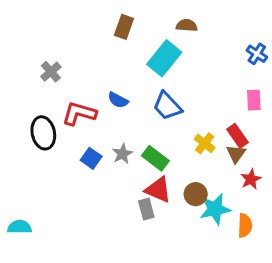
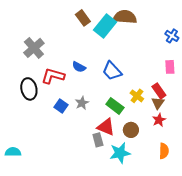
brown semicircle: (187, 25) -> (125, 17), size x1.6
brown rectangle: (124, 27) -> (83, 18), turned -56
cyan rectangle: (164, 58) -> (105, 26), moved
gray cross: (51, 72) -> (34, 48), size x1.5
green rectangle: (155, 158) -> (115, 106), moved
red star: (251, 179) -> (159, 120), moved
cyan star: (215, 209) -> (120, 153), moved

